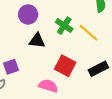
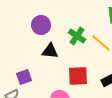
red square: (65, 66) -> (78, 76), turned -30

